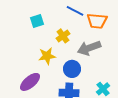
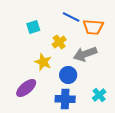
yellow star: (47, 56) -> (43, 62), turned 30

